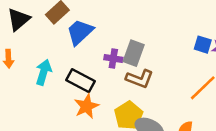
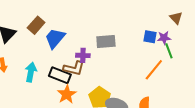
gray rectangle: (134, 53) -> (106, 42), moved, turned 72
brown L-shape: (140, 79) -> (74, 68), moved

